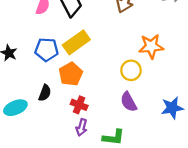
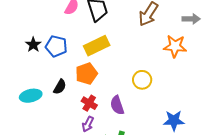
orange star: (151, 46) -> (175, 46), moved
blue pentagon: (47, 50) -> (56, 46), moved
purple semicircle: (129, 102) -> (117, 105), moved

